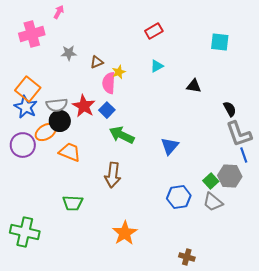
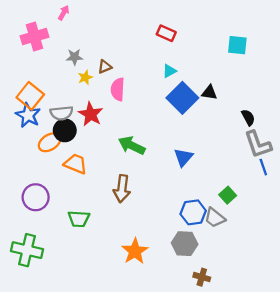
red rectangle: (154, 31) -> (166, 33), turned 54
yellow star: (119, 72) -> (85, 77), moved
blue square: (107, 110) -> (182, 98), moved, size x1.8
purple circle: (23, 145) -> (36, 197), moved
gray hexagon: (230, 176) -> (185, 244), moved
gray trapezoid: (213, 202) -> (215, 218), moved

